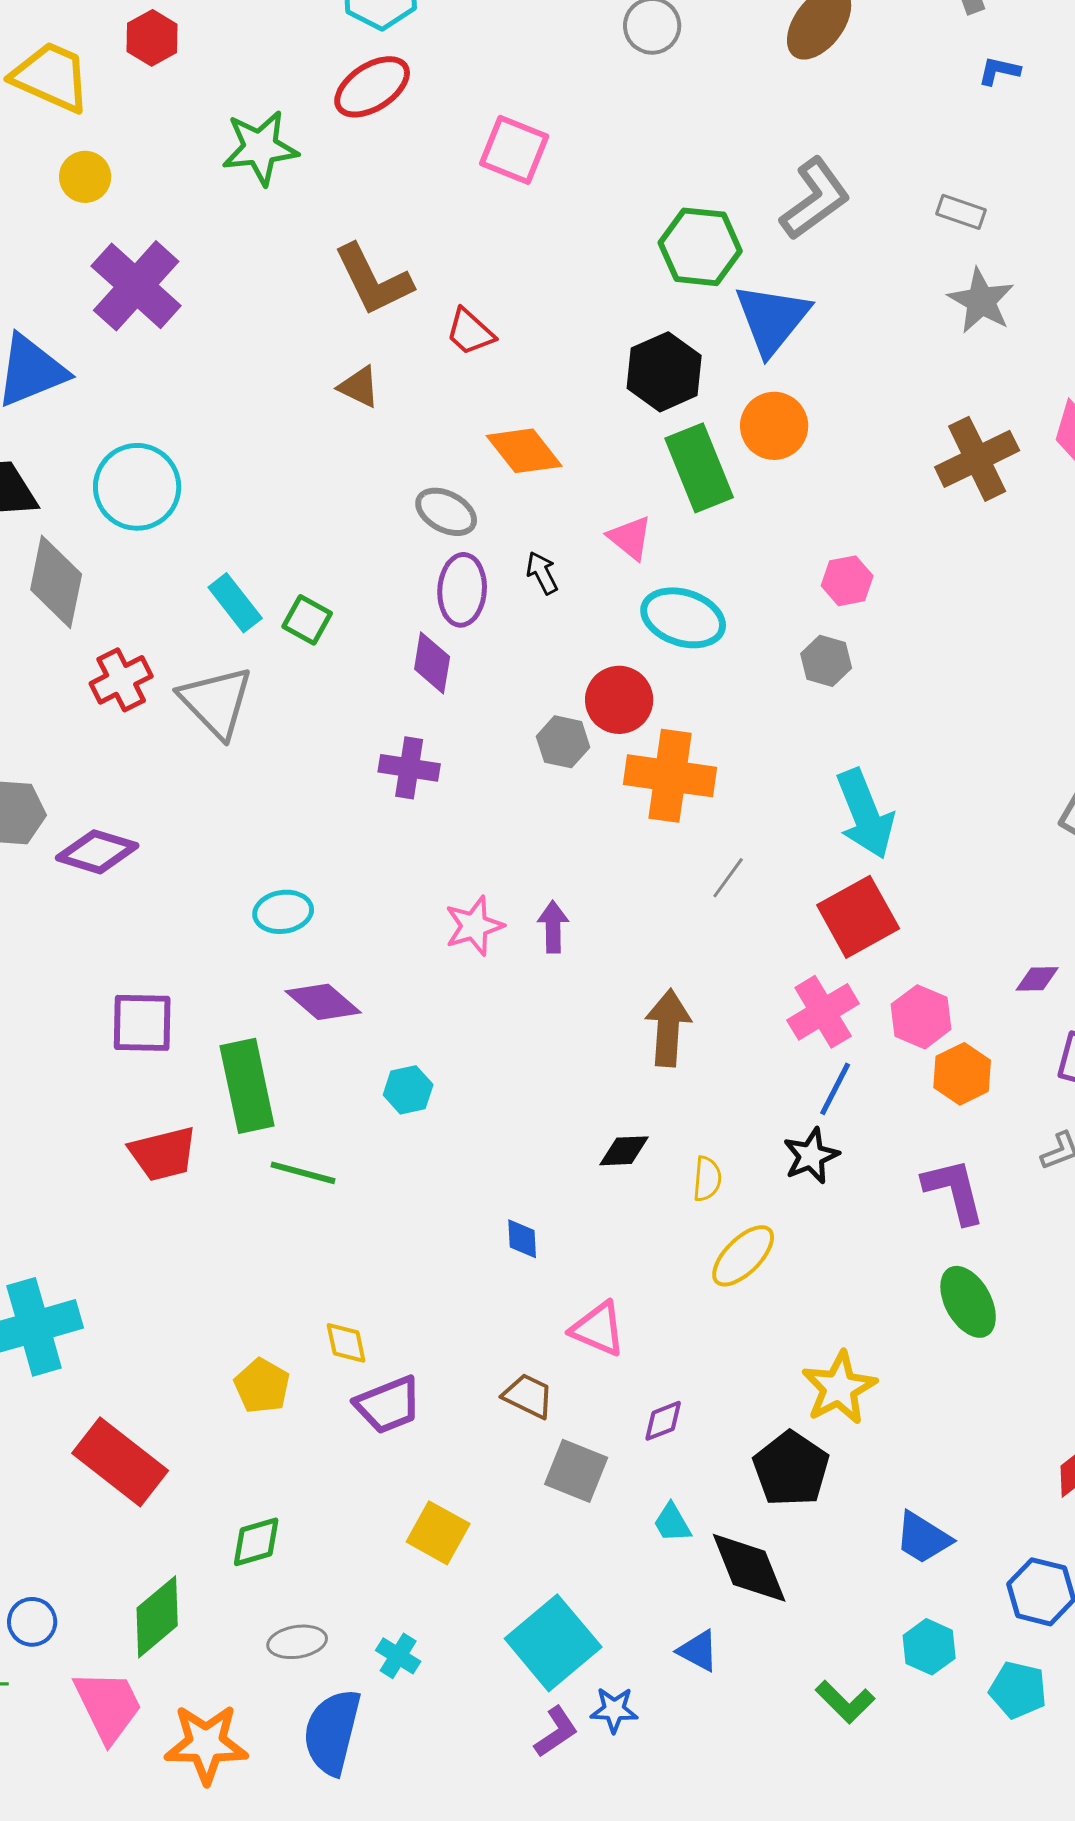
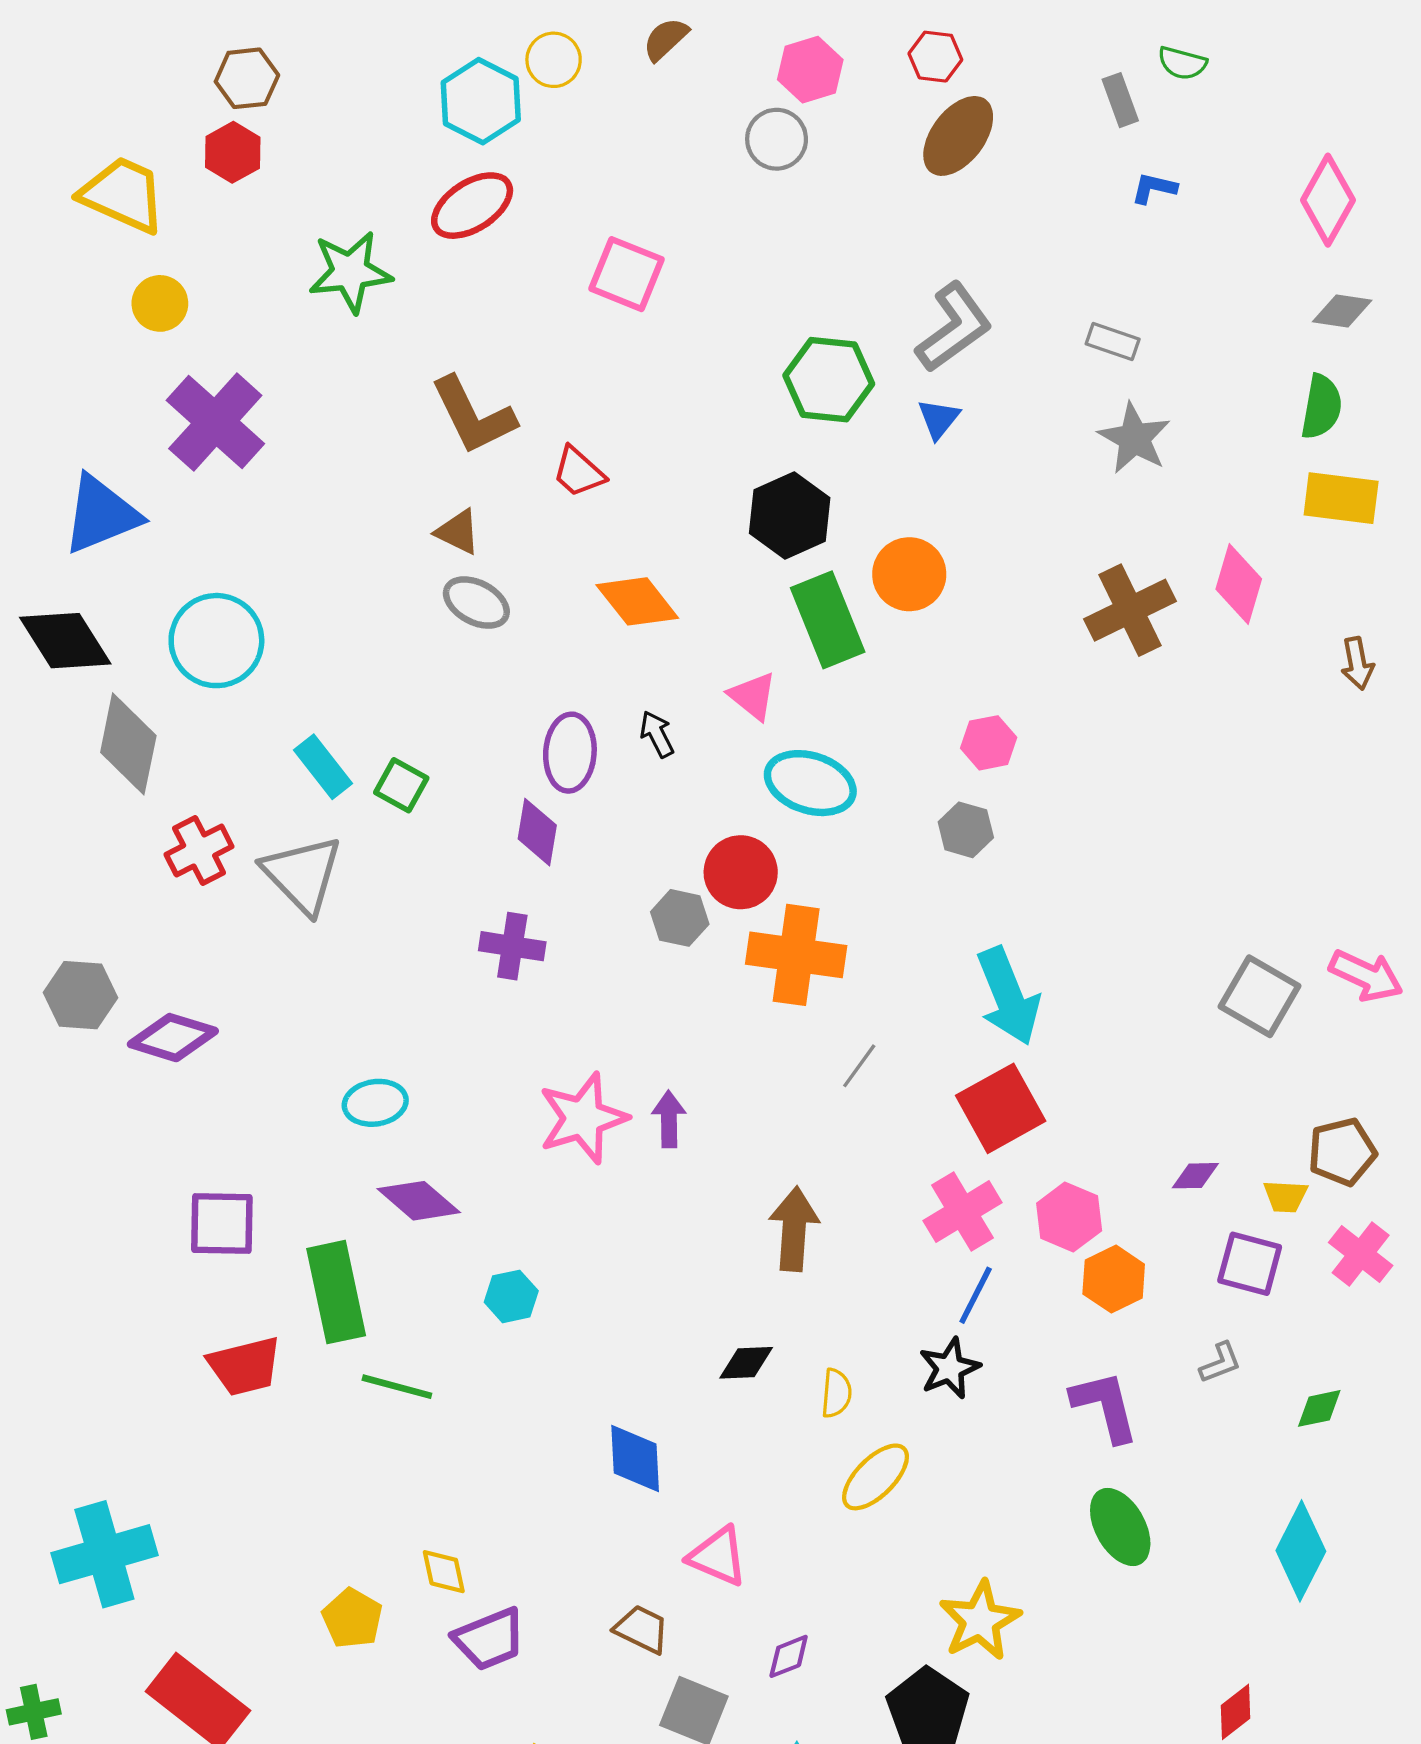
blue triangle: (772, 319) -> (939, 419), moved, size x0.5
gray ellipse: (446, 512) -> (476, 603), moved
pink star: (474, 926) -> (583, 1118), size x1.4
blue diamond: (522, 1239) -> (635, 1458), size x1.6

